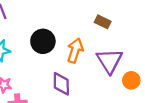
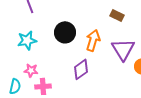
purple diamond: (61, 84) -> (81, 69), turned 55

